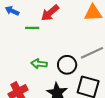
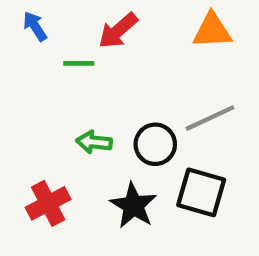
blue arrow: (12, 11) -> (35, 26), turned 32

